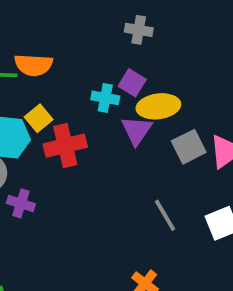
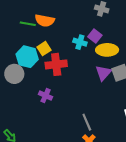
purple triangle: (137, 130) -> (103, 73), moved
purple cross: (21, 203) -> (46, 96), moved
gray line: (165, 215) -> (87, 122), moved

